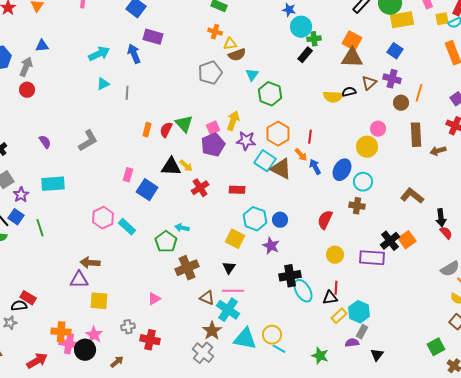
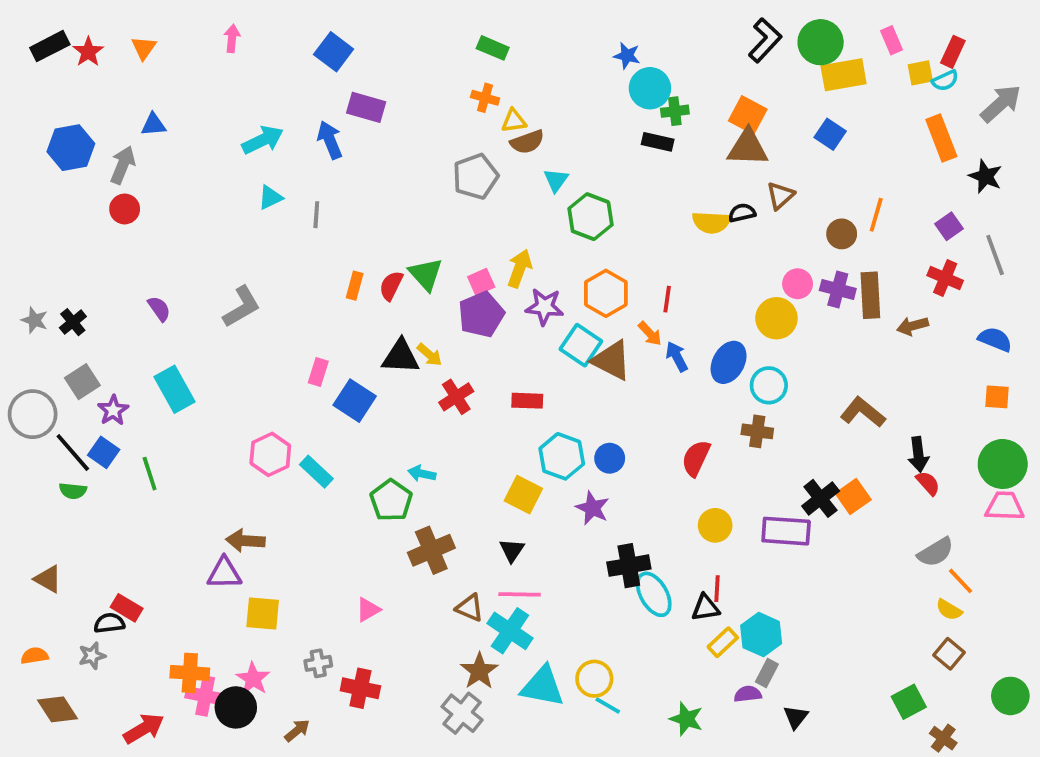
black rectangle: (305, 55) -> (658, 142), turned 63
purple cross: (392, 79) -> (838, 290), moved
cyan rectangle: (53, 184) -> (174, 389), turned 65

